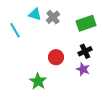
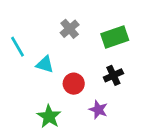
cyan triangle: (35, 14) -> (45, 64), moved
purple star: (83, 69) -> (98, 110), moved

